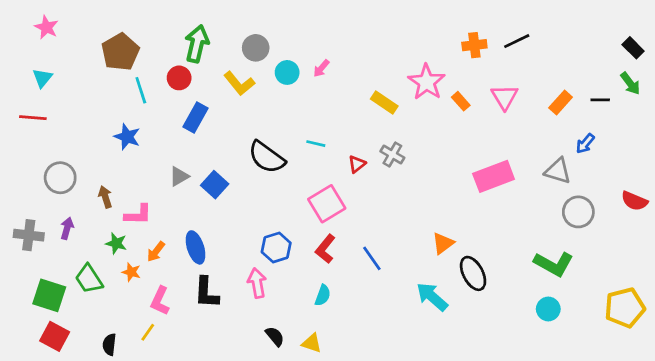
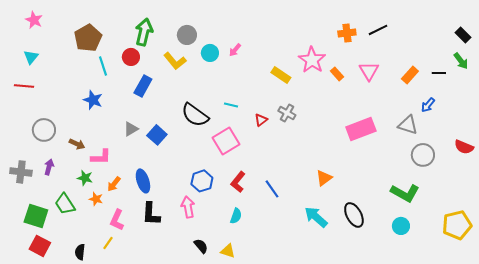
brown arrow: (105, 197) -> (77, 144), turned 133
pink square: (327, 204) -> (226, 141), moved
black ellipse: (473, 273) -> (354, 215), moved

